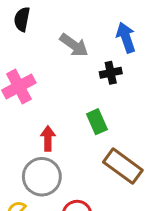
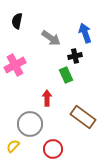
green rectangle: (97, 122) -> (66, 75), moved
red arrow: (48, 138) -> (47, 98), moved

